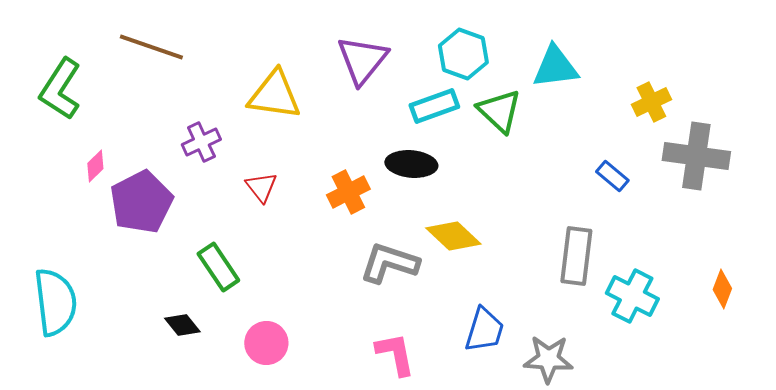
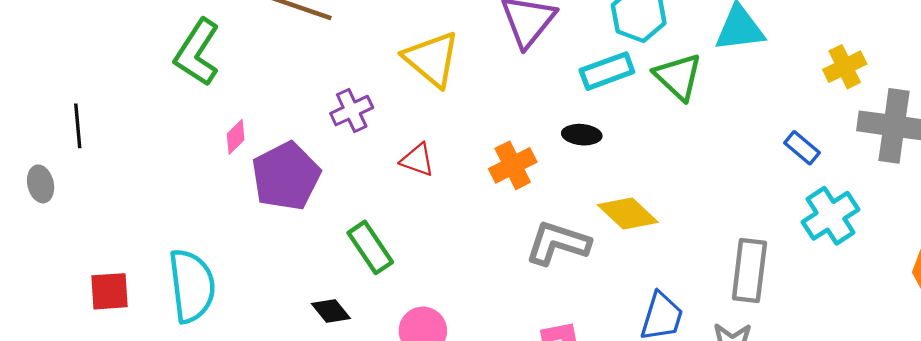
yellow triangle: (274, 95) -> (432, 59), turned 32
black ellipse: (411, 164) -> (582, 135), size x0.7
red triangle: (261, 187) -> (417, 160), turned -32
gray rectangle: (576, 256) -> (749, 270), moved
cyan cross: (632, 296) -> (830, 216), moved, turned 30

